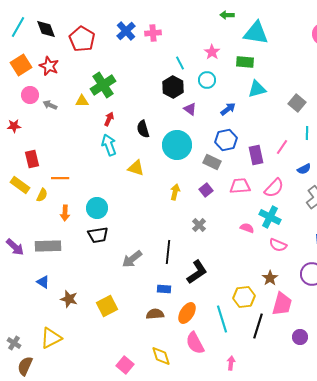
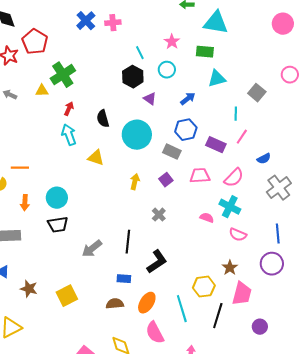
red pentagon: (82, 39) -> (35, 42), moved
cyan line: (307, 133) -> (236, 114), moved
purple rectangle: (256, 155) -> (216, 145), turned -54

